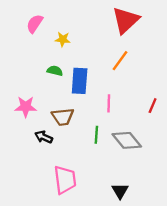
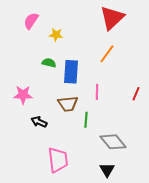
brown trapezoid: (63, 117) -> (68, 104), moved
gray diamond: (127, 140) -> (113, 142), moved

